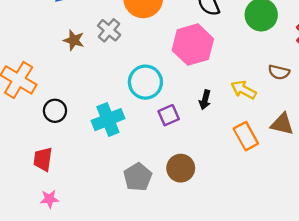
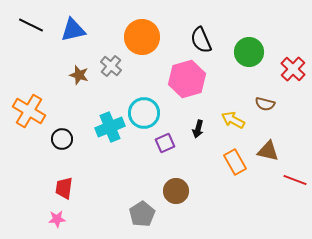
cyan cross: (108, 120) -> (110, 127), moved
red trapezoid: (43, 159) -> (64, 188), moved
gray pentagon: (138, 177) -> (142, 214), moved

